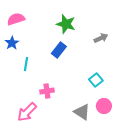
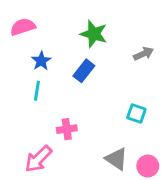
blue star: (12, 43) -> (41, 61), moved
cyan square: (96, 80) -> (136, 113), turned -32
pink circle: (104, 106) -> (148, 166), moved

